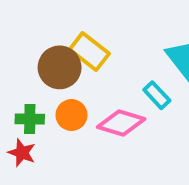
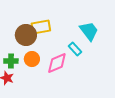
yellow rectangle: (89, 52) -> (41, 27), turned -48
pink diamond: (121, 123) -> (57, 63), turned -40

